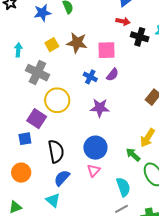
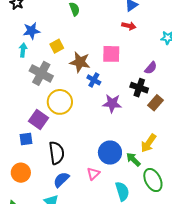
blue star: (42, 13) -> (31, 31), moved
black cross: (140, 37) -> (139, 88), moved
brown star: (77, 43) -> (80, 62), moved
purple semicircle: (113, 75) -> (151, 68), moved
purple star: (100, 108) -> (112, 103), moved
blue circle: (95, 148) -> (110, 153), moved

